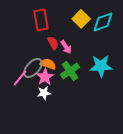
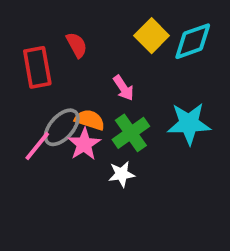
red rectangle: (41, 20) -> (37, 67), moved
red semicircle: (53, 43) -> (77, 45), moved
white star: (44, 93) -> (122, 174), moved

